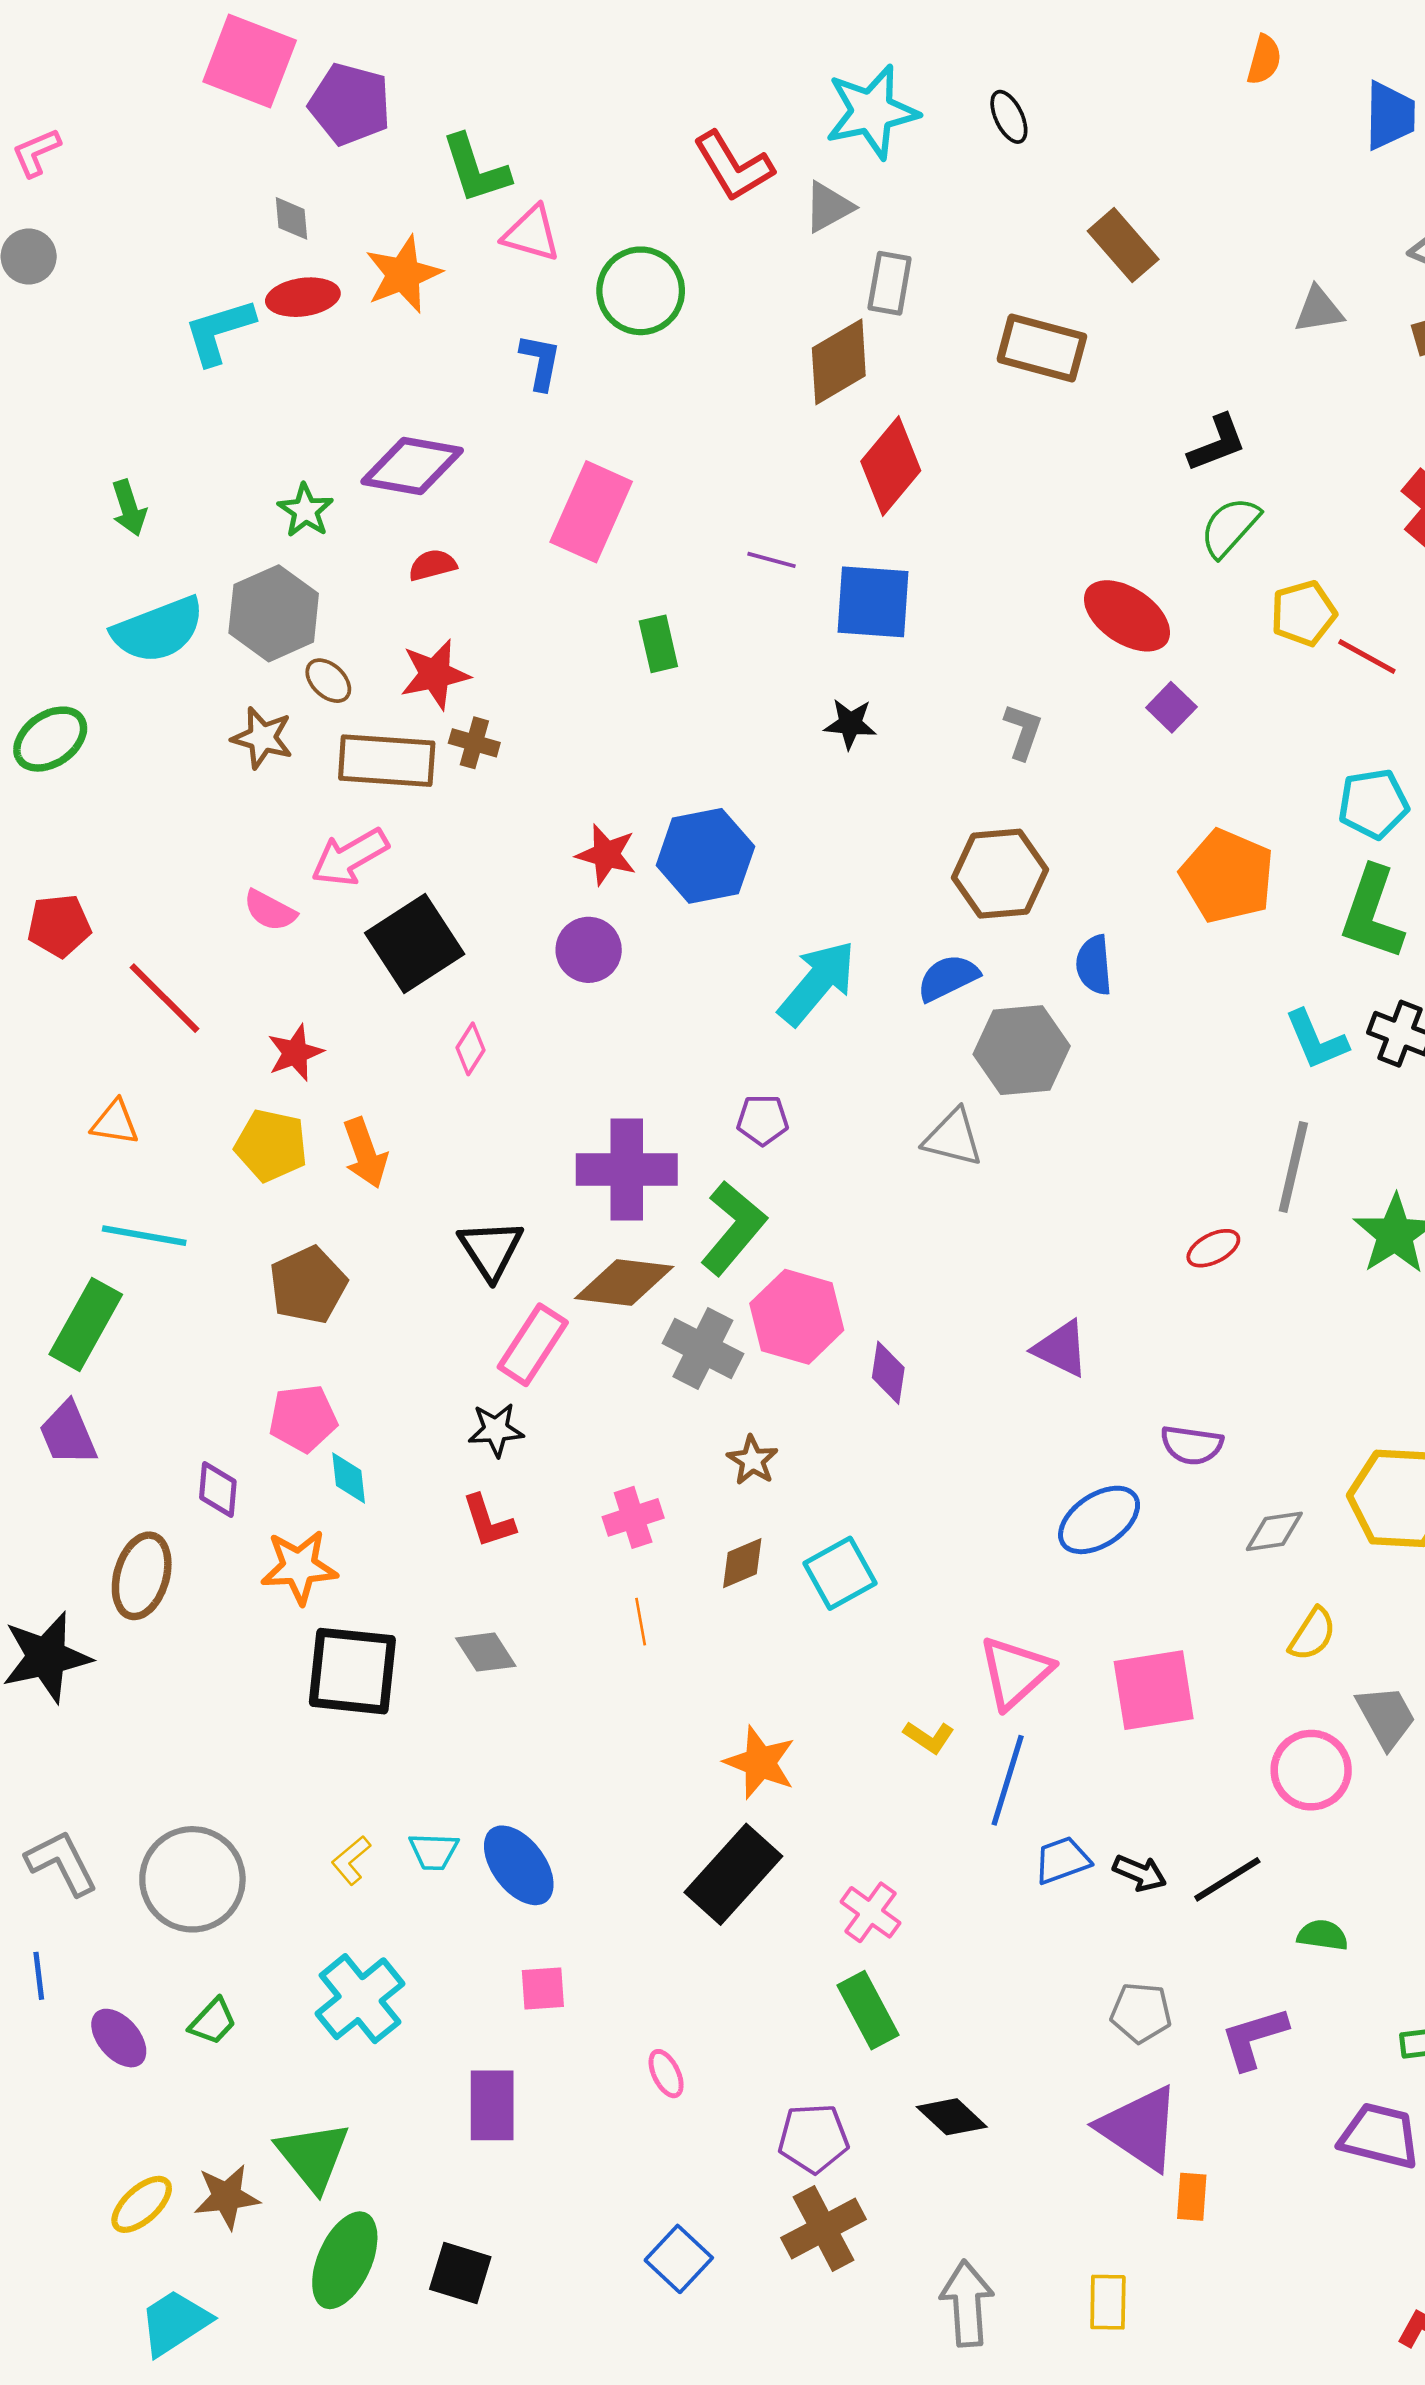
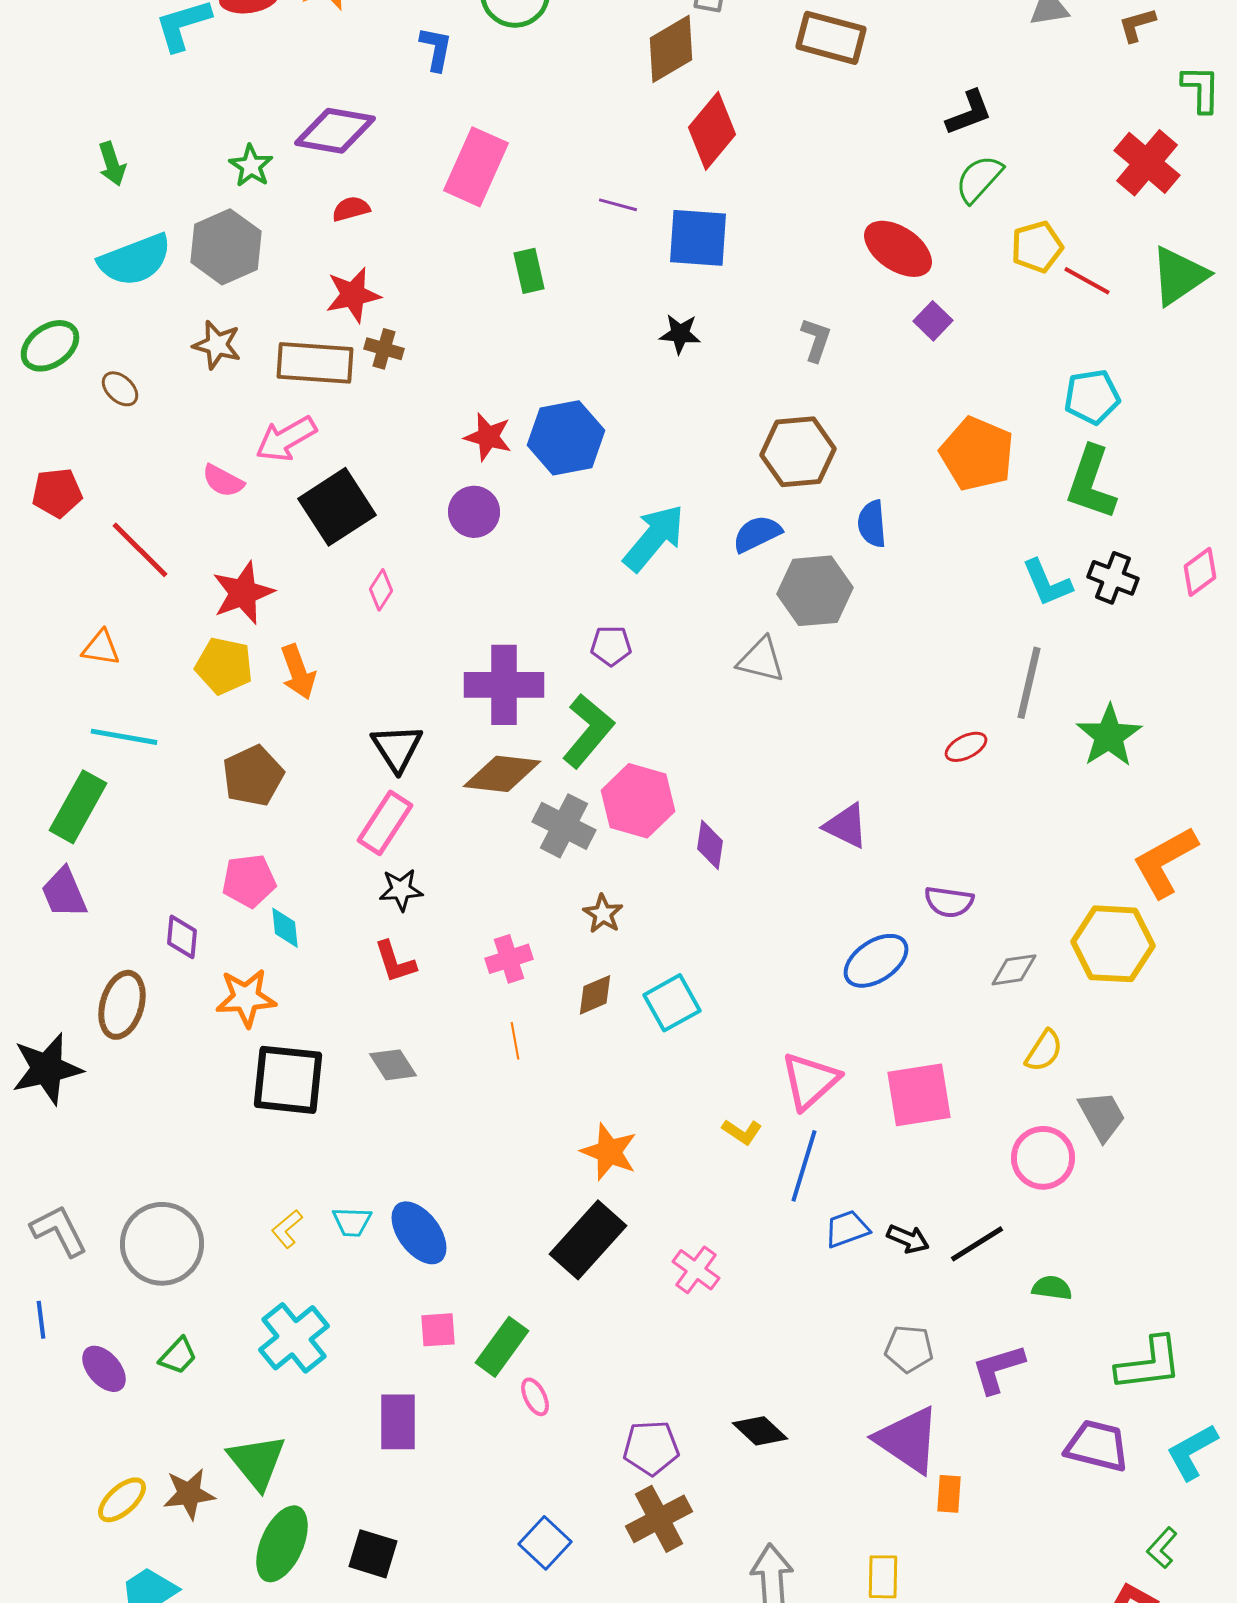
brown ellipse: (328, 681) -> (120, 389), moved
red star: (295, 1053) -> (243, 593), size x1.4
pink rectangle: (533, 1345) -> (385, 823), moved
green rectangle: (868, 2010) -> (502, 1347), moved, turned 64

